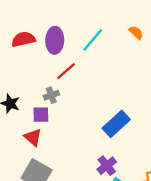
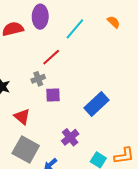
purple ellipse: (55, 40) -> (40, 17), moved
purple square: (41, 115) -> (53, 95), moved
purple cross: (107, 166) -> (70, 137), moved

